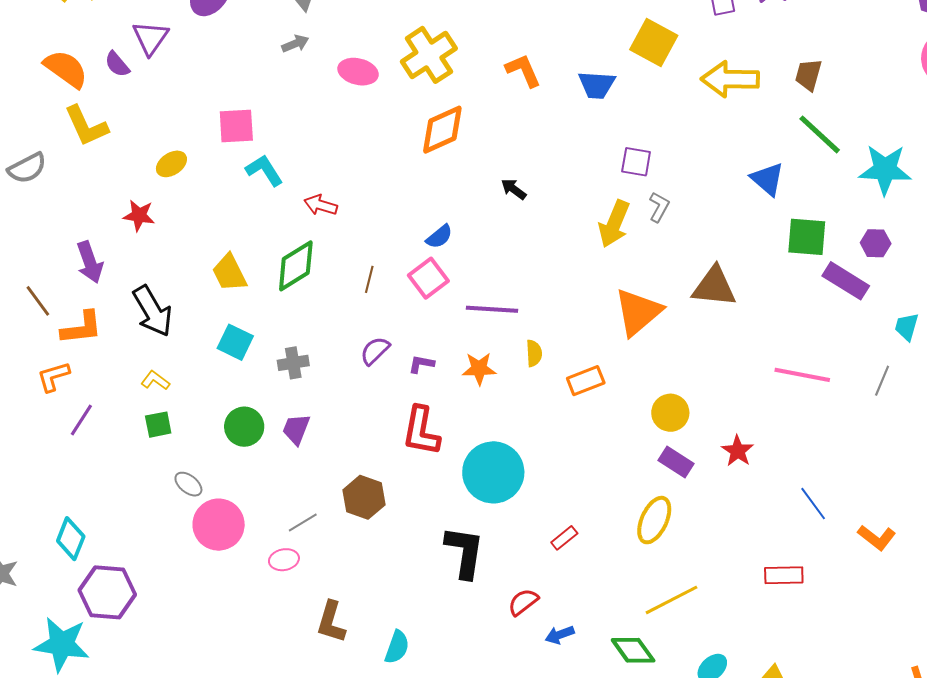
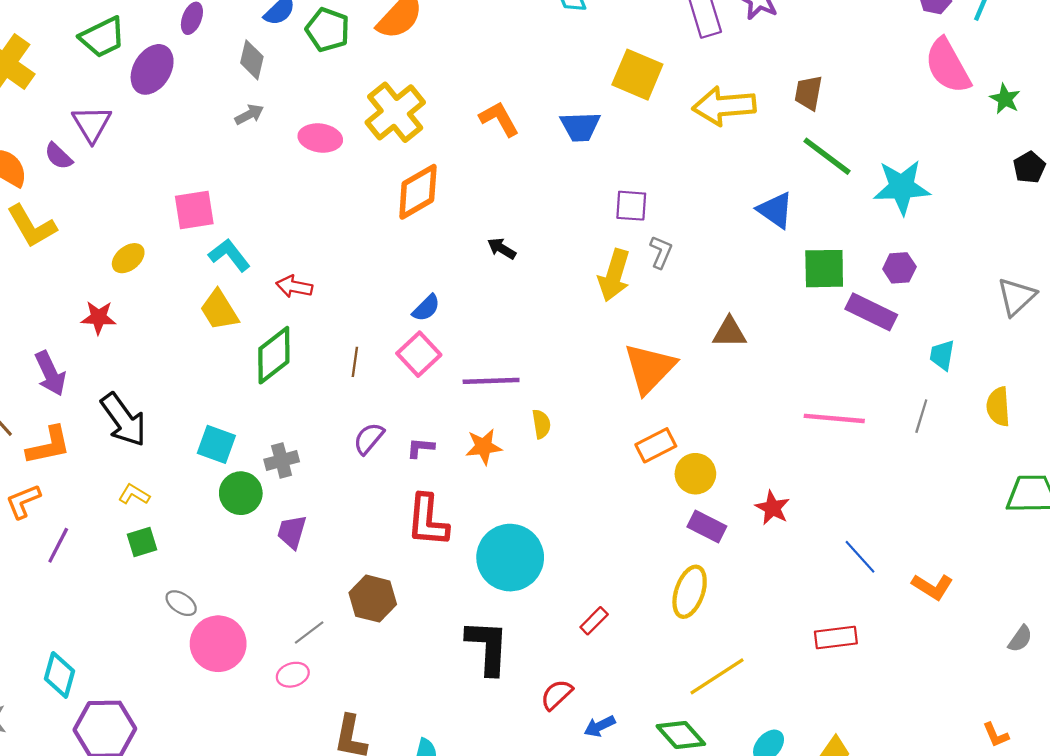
yellow trapezoid: (229, 273) -> (219, 310), moved
brown triangle: (714, 287) -> (729, 332), size x0.7
orange rectangle: (586, 381) -> (656, 445), moved
green circle: (244, 427) -> (241, 493), moved

